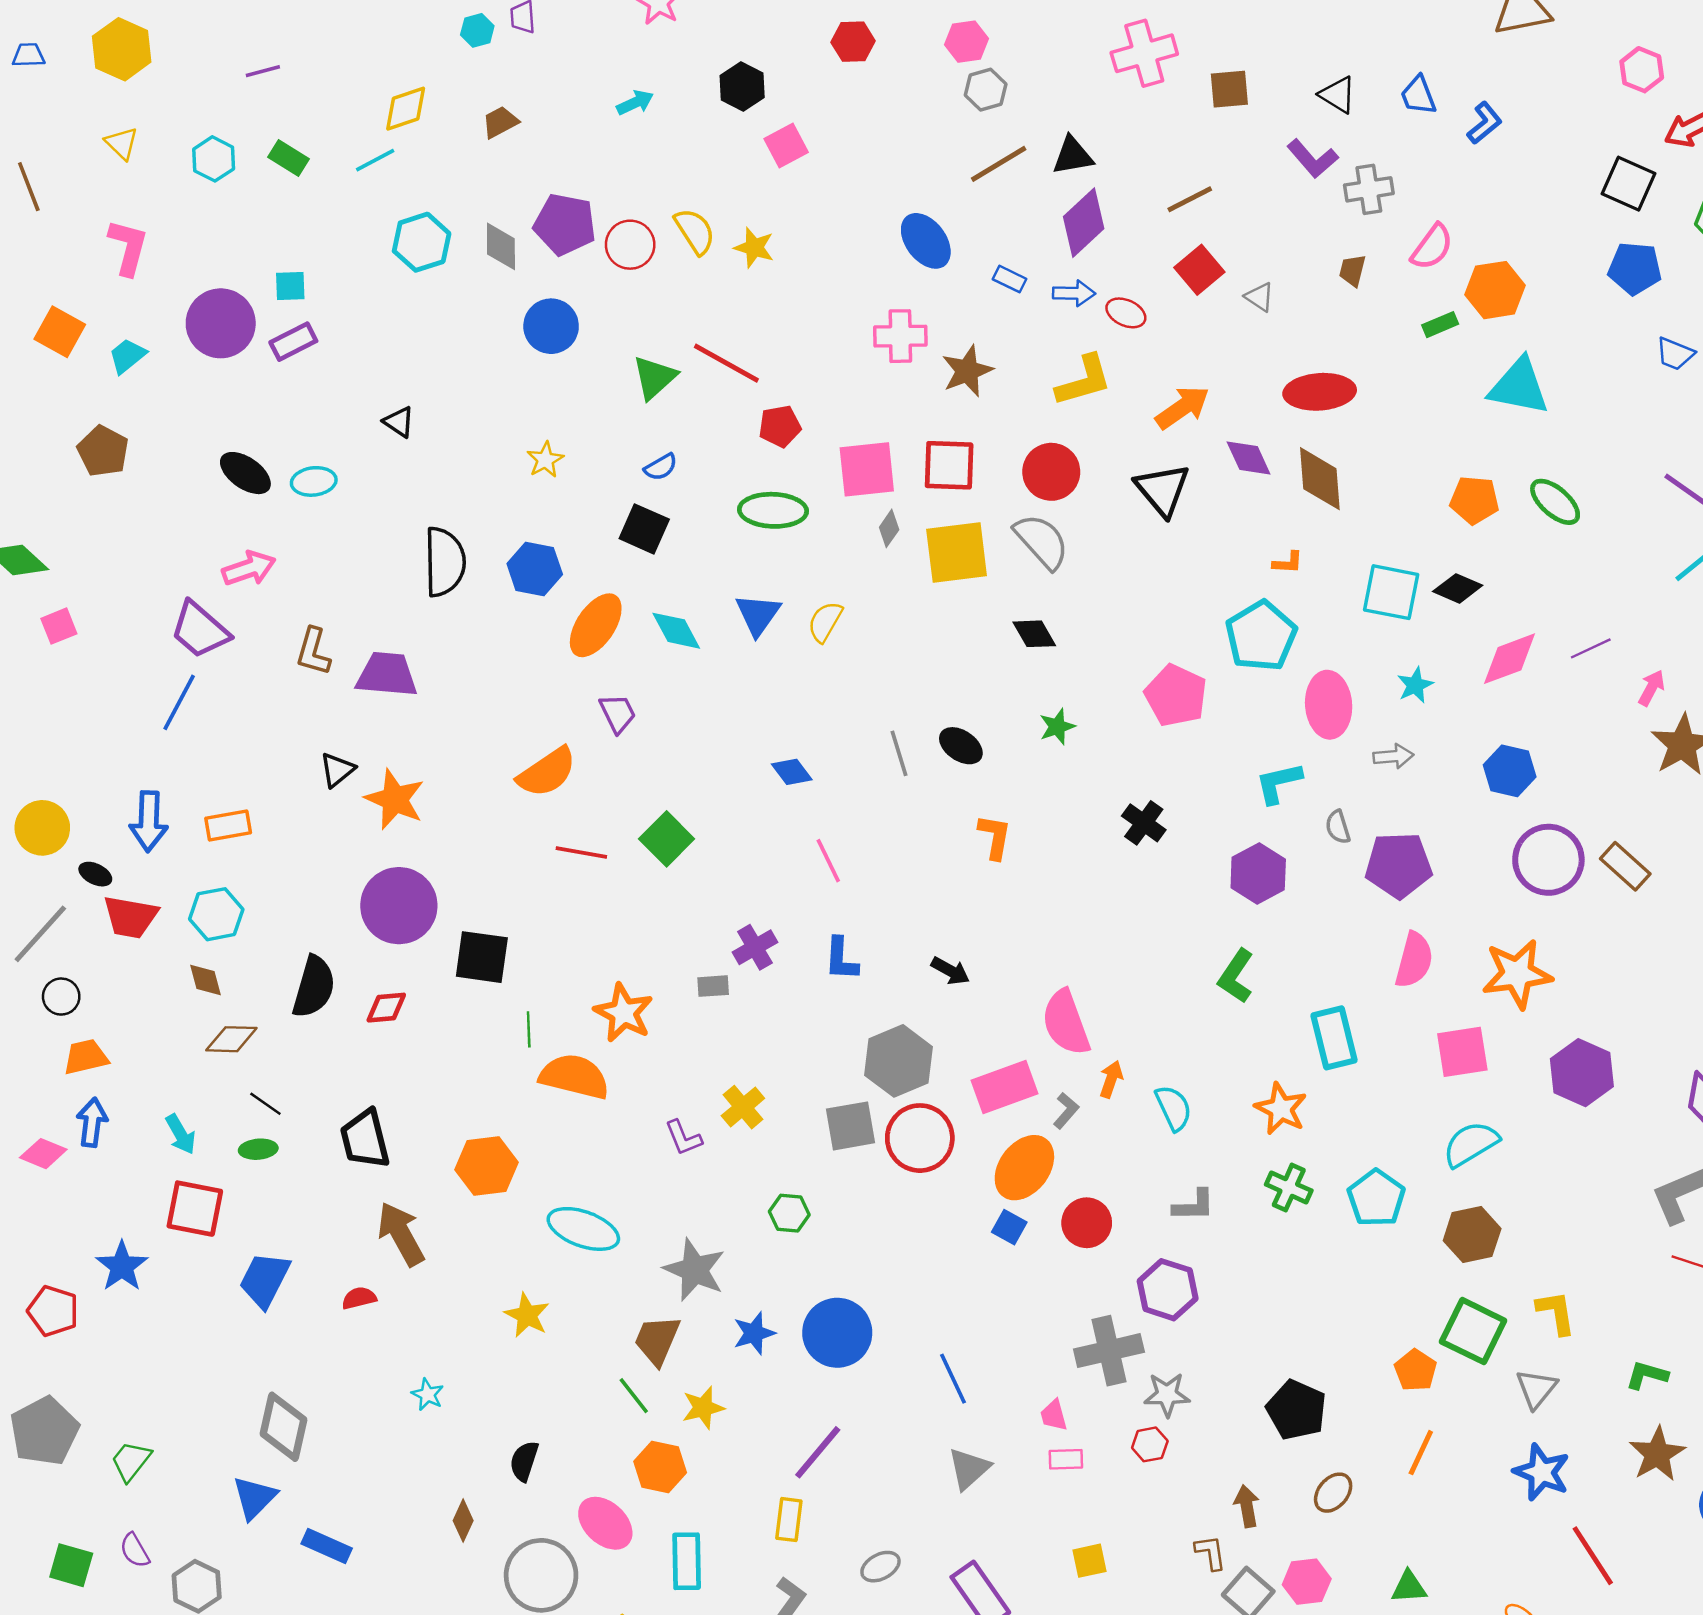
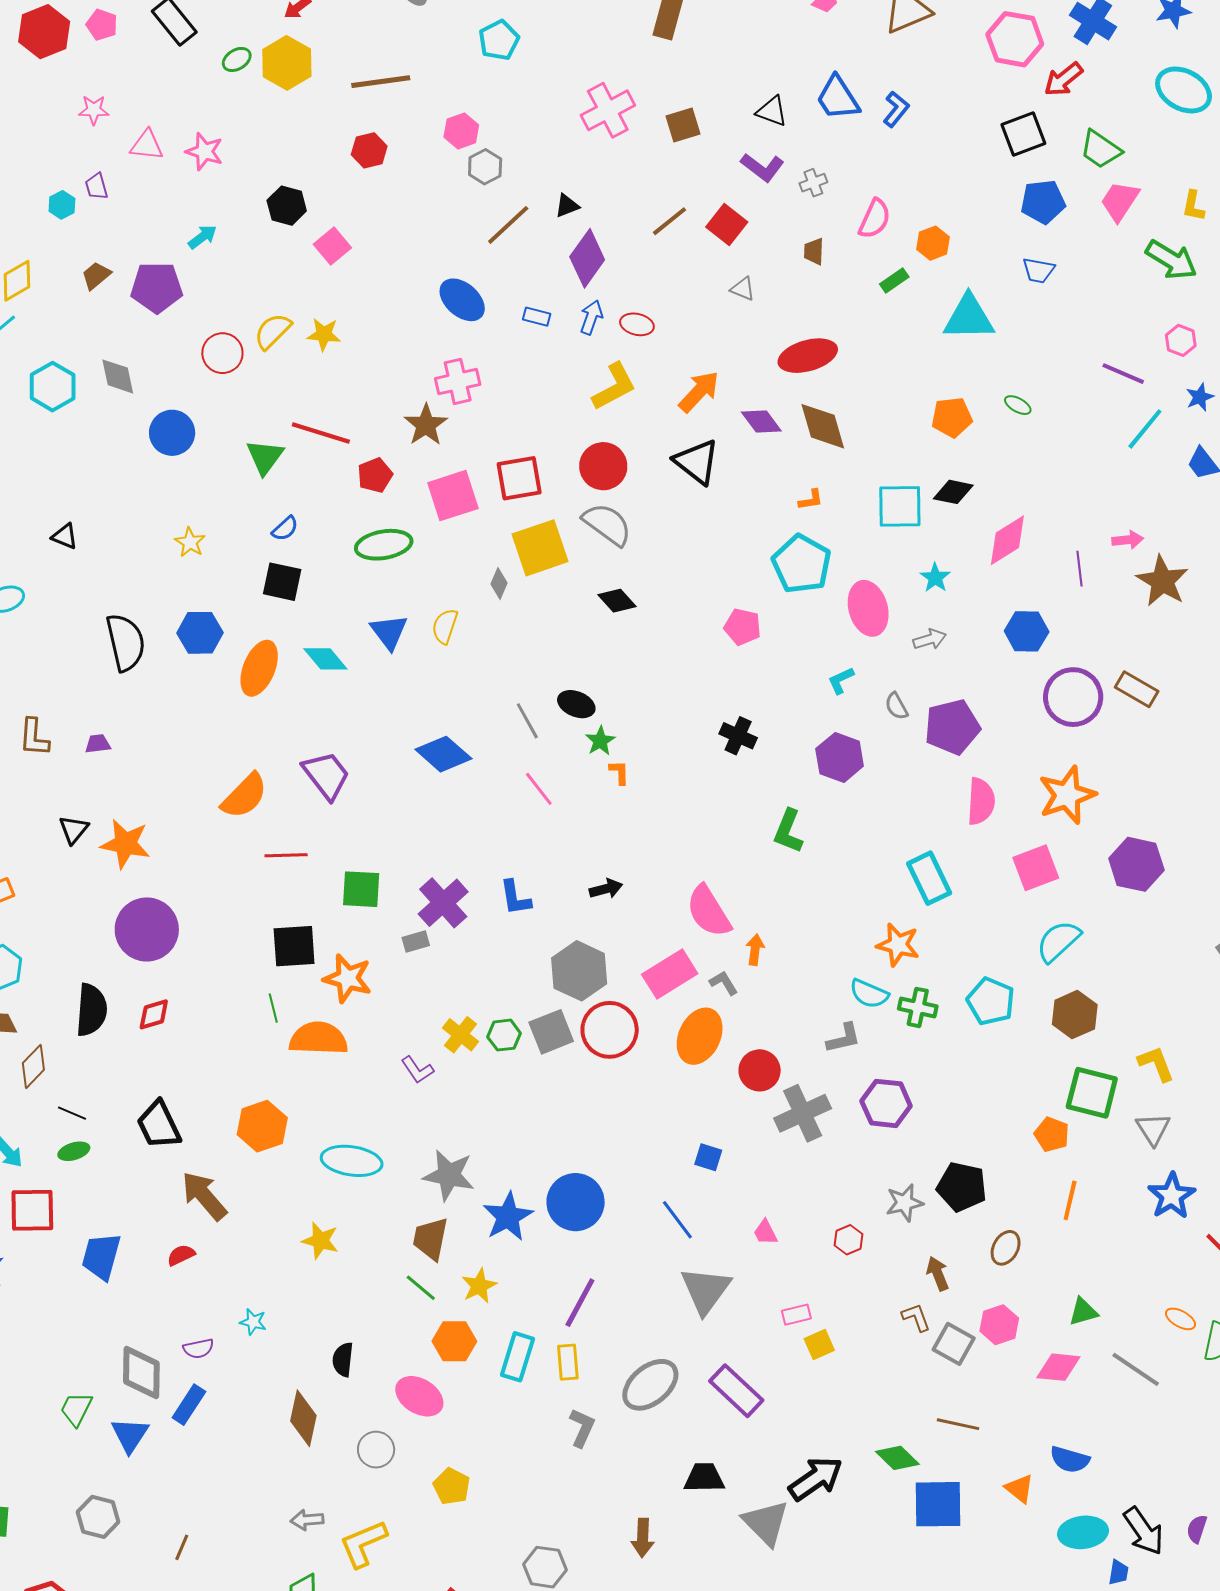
pink hexagon: (1642, 70) -> (1015, 39), size x1.5
blue trapezoid: (1418, 95) -> (838, 98), size x1.4
black triangle: (1073, 156) -> (567, 206), size x0.7
black square: (1628, 184) -> (1023, 134), turned -33
gray cross: (1369, 189) -> (813, 183), size x0.7
purple pentagon: (565, 224) -> (157, 287), moved
yellow semicircle: (695, 231) -> (273, 331), turned -90
red square: (1199, 270) -> (727, 224), moved
orange hexagon: (1495, 290) -> (933, 243), size x0.7
blue arrow: (1074, 293) -> (591, 317), turned -60
blue trapezoid: (1675, 354) -> (1038, 270), moved
brown star: (967, 371) -> (426, 425), moved
green ellipse: (1555, 502) -> (1018, 405), size x0.6
gray diamond: (889, 528) -> (499, 584), moved
purple line: (1591, 648) -> (1080, 569), moved, turned -60
purple trapezoid: (387, 675) -> (98, 744), size x0.5
pink arrow: (1651, 688) -> (1128, 540), turned 68
pink pentagon: (1176, 695) -> (742, 627), size x0.7
purple trapezoid: (618, 713) -> (326, 775), moved, size x1.5
green star: (1057, 727) -> (600, 741), moved
blue diamond: (792, 772) -> (443, 754), size x1.6
cyan L-shape: (1279, 783) -> (841, 680), size x0.7
orange L-shape: (995, 837) -> (619, 772), size x0.7
green square: (667, 839) -> (361, 889), moved, turned -30
pink line: (828, 861) -> (539, 789), moved
purple cross: (755, 947) -> (443, 903), size x1.4
black square: (482, 957) -> (294, 946), moved
black arrow: (950, 971) -> (606, 889), turned -32
green L-shape: (1236, 976) -> (788, 831), moved
brown diamond: (231, 1039) -> (33, 1066), turned -36
cyan semicircle: (1174, 1108) -> (869, 994), moved, turned 150
gray L-shape: (1066, 1111) -> (724, 983), turned -60
green hexagon: (789, 1213) -> (504, 1035), moved
blue square: (1009, 1227) -> (708, 1157), moved
purple hexagon: (1168, 1290) -> (886, 1103), moved
blue star: (754, 1333) -> (508, 1217), size x1.4
gray cross: (1109, 1351) -> (803, 1113), moved
gray star: (1167, 1395) -> (904, 1203), moved
pink rectangle: (1066, 1459) -> (796, 1315), moved
green trapezoid: (131, 1461) -> (76, 1409), moved
gray triangle: (969, 1469) -> (706, 1290), size x1.4
blue star: (1542, 1472) -> (1172, 1196), turned 30
brown diamond: (463, 1521) -> (303, 1418), size x1.6
blue rectangle: (327, 1546) -> (189, 1405), moved, turned -69
purple semicircle: (135, 1550) -> (198, 1349), moved, turned -60
cyan rectangle: (687, 1561) -> (517, 1357), moved, turned 30
gray ellipse: (880, 1567) -> (650, 1385), size x1.8
gray circle: (541, 1575) -> (376, 1450), size x0.6

